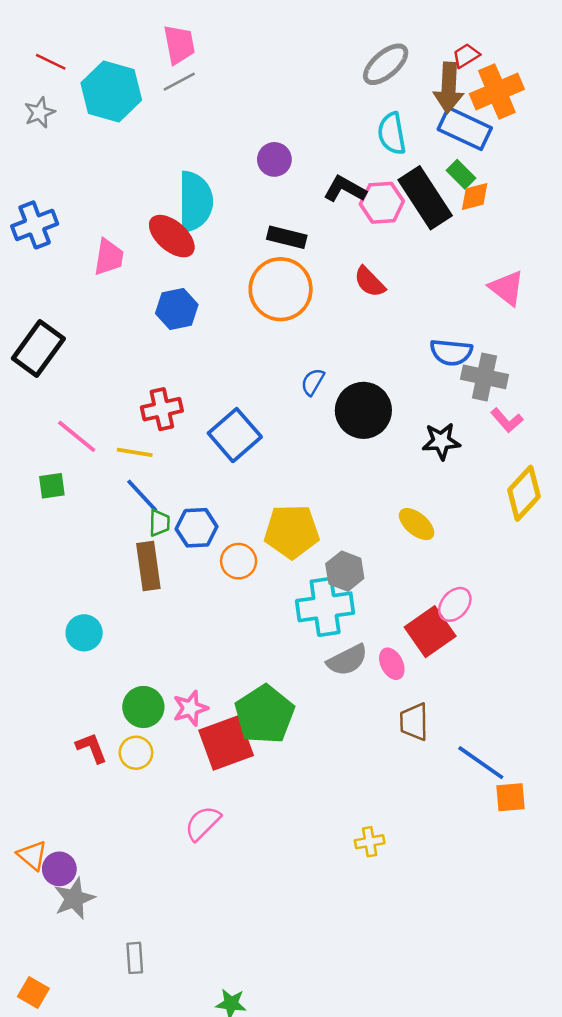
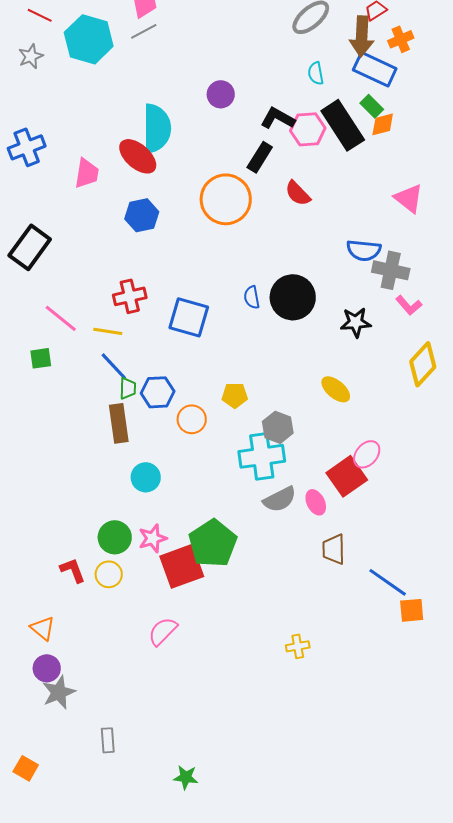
orange cross: (497, 91) -> (401, 39), size x0.6
cyan semicircle: (392, 133) -> (316, 73), size x0.7
black rectangle: (287, 237) -> (260, 157), moved, turned -72
blue semicircle: (313, 382) -> (252, 297), moved, turned -40
blue square: (235, 435) -> (189, 317), turned -33
yellow pentagon: (292, 531) -> (235, 395), size x0.6
cyan circle: (84, 633) -> (146, 477), moved
orange triangle: (32, 855) -> (43, 628), moved

